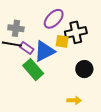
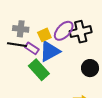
purple ellipse: (54, 19) -> (64, 31), moved
yellow square: (62, 41) -> (44, 35), moved, turned -32

